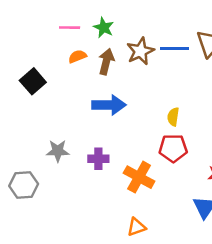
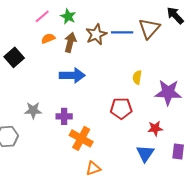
pink line: (70, 28) -> (42, 16), turned -42
yellow semicircle: (173, 117) -> (137, 77), moved
orange cross: (139, 177) -> (81, 138), moved

